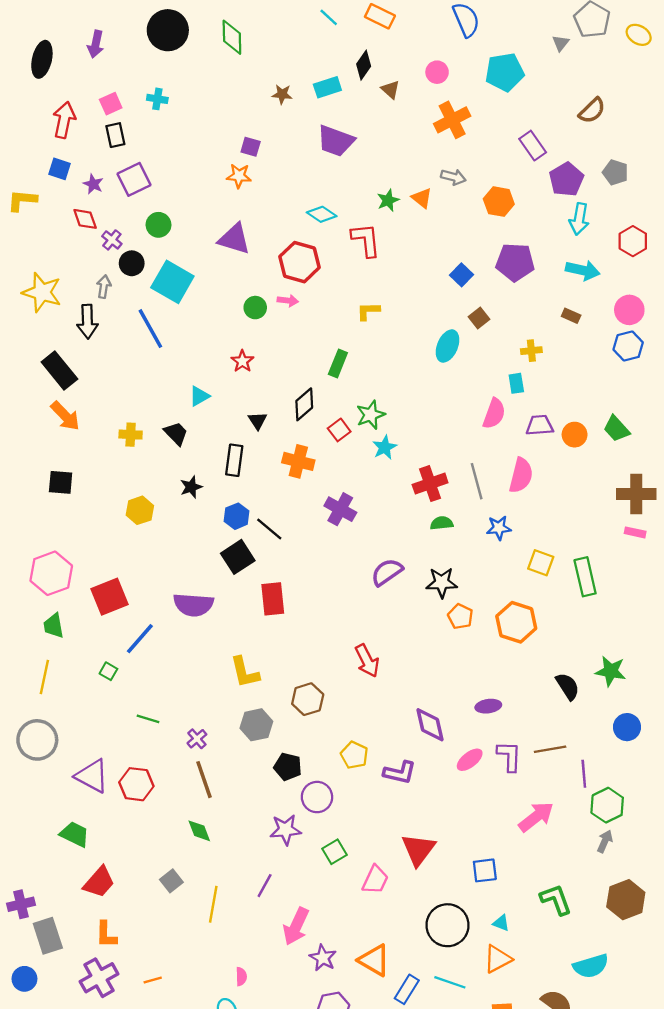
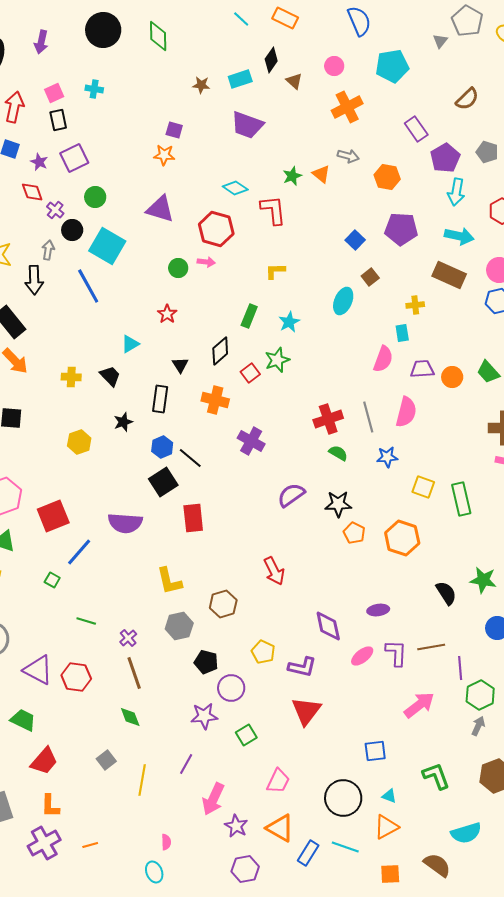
brown rectangle: (571, 316) -> (449, 275), size x2.0
cyan star: (385, 447) -> (289, 322), moved
green semicircle: (442, 523) -> (338, 453), turned 36
red triangle: (418, 849) -> (306, 711), moved
pink trapezoid: (375, 880) -> (278, 781), moved

